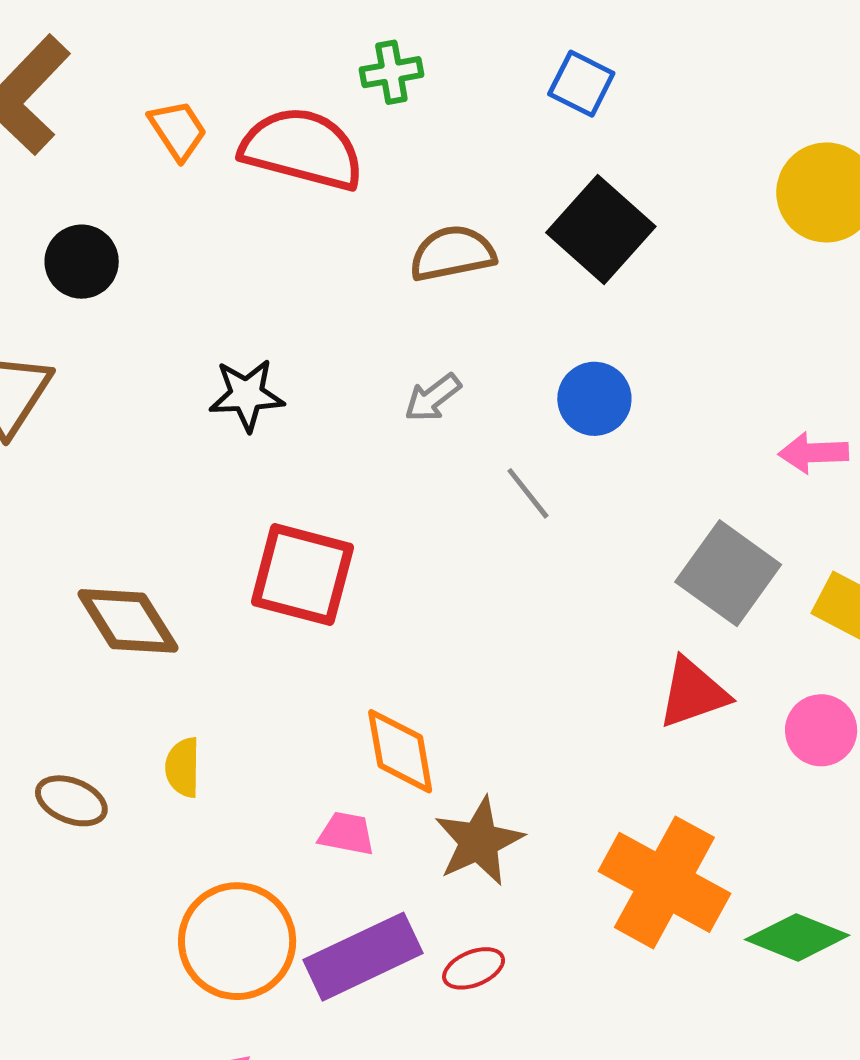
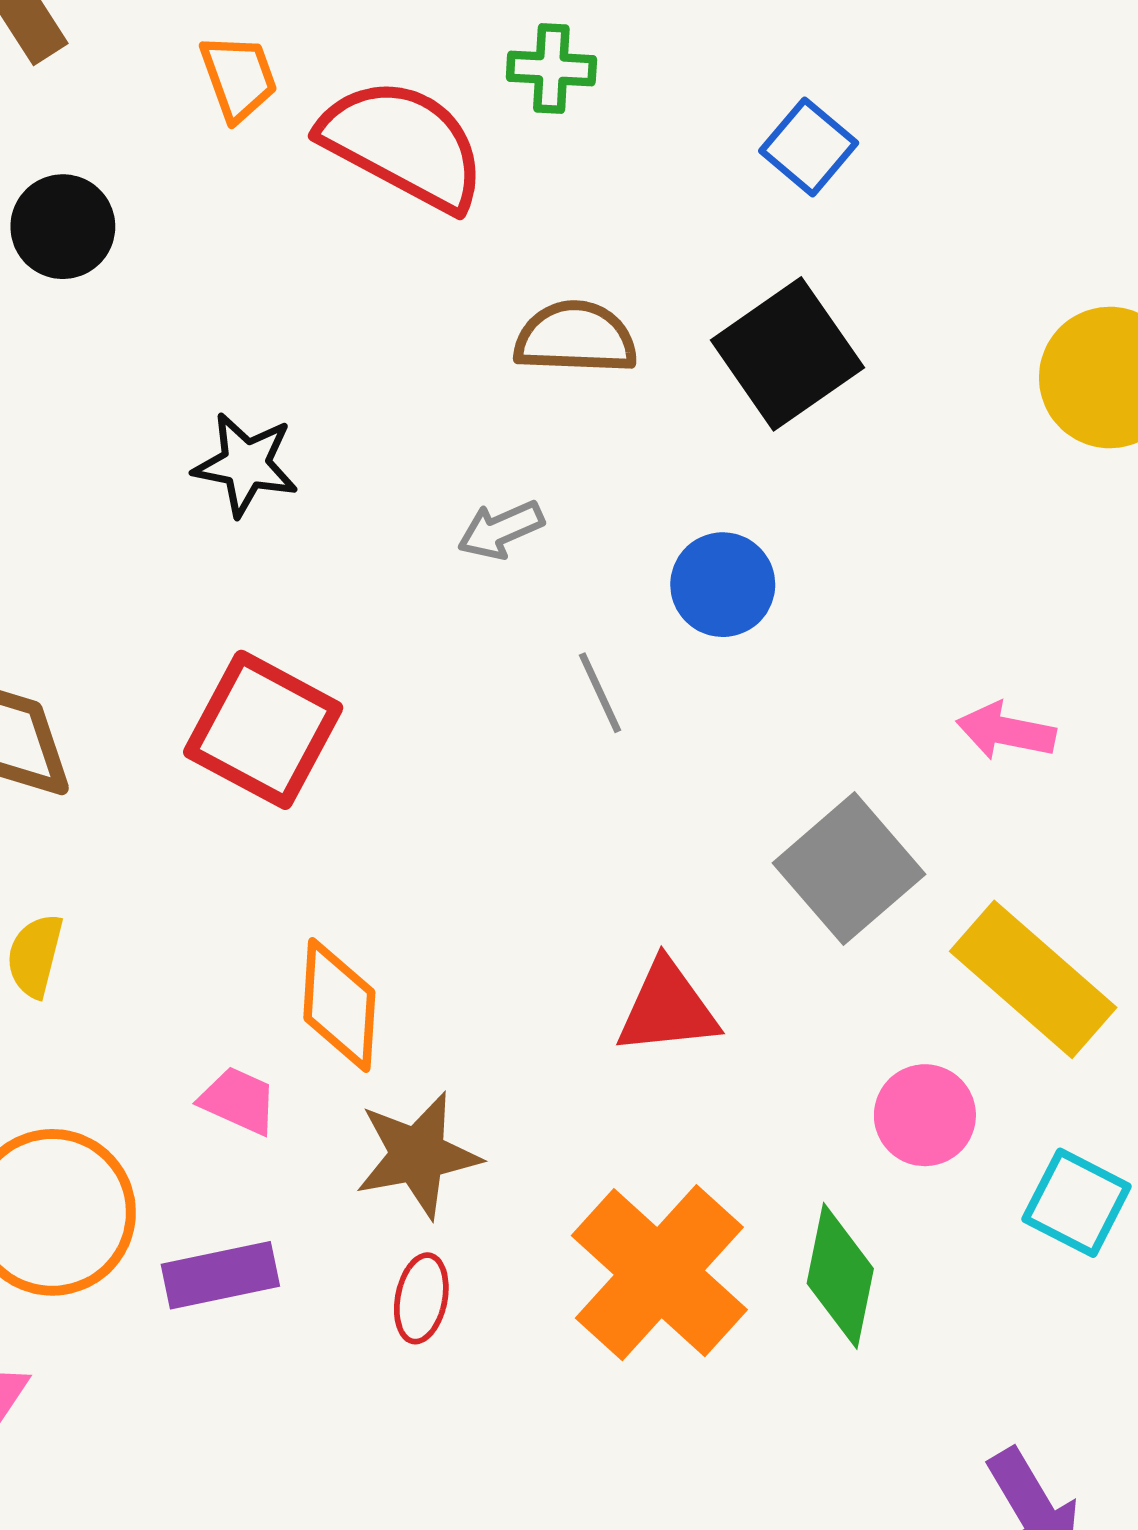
red triangle: (693, 693) -> (667, 1008), moved
green diamond: (797, 937) -> (840, 1276), moved, turned 66
purple rectangle: (363, 957) -> (220, 1275), size x0.7
red ellipse: (474, 968) -> (421, 1298), moved, turned -70

